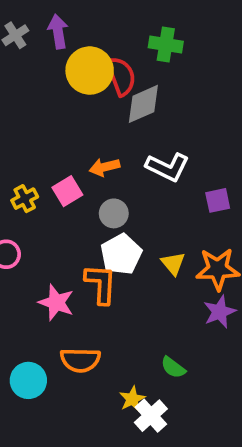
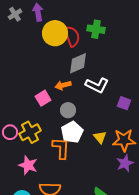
green cross: (166, 45) -> (96, 29), moved
gray diamond: (143, 104) -> (78, 63), moved
yellow cross: (25, 199) -> (30, 132), moved, size x1.5
purple square: (218, 200) -> (124, 103), turned 32
pink star: (56, 303) -> (28, 165), moved

